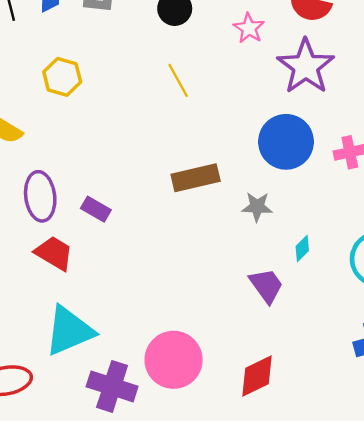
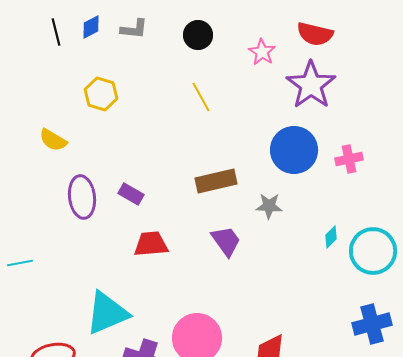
purple rectangle: (96, 209) -> (131, 194), moved
cyan diamond: (302, 248) -> (331, 237), moved
red trapezoid: (54, 253) -> (151, 244), moved, turned -36
purple trapezoid: (266, 286) -> (226, 241), moved

